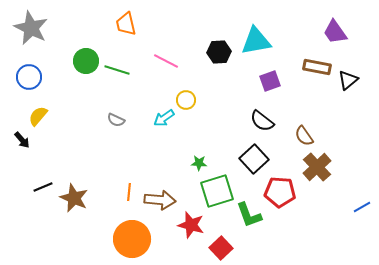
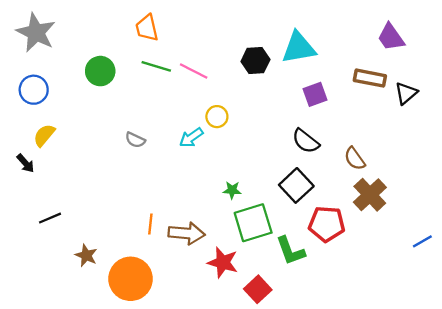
green line: (117, 70) -> (156, 66), moved
brown star: (74, 198) -> (86, 255), moved, size x0.7
orange circle: (132, 239) -> (131, 279), moved

